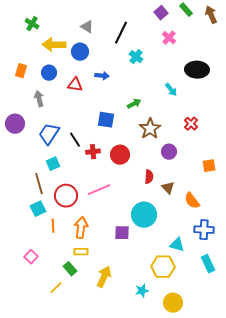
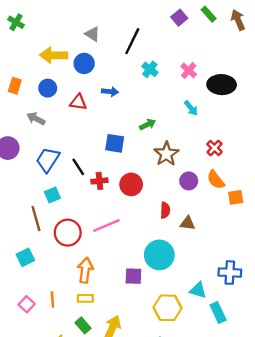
green cross: (32, 24) -> (16, 22), moved
pink cross: (169, 38) -> (189, 70), moved
gray arrow: (39, 99) -> (36, 119), turned -49
brown triangle: (168, 188) -> (188, 223), turned -40
orange semicircle: (192, 201) -> (216, 180), moved
cyan square: (38, 209) -> (25, 257), moved
orange line: (53, 226) -> (52, 300), moved
cyan rectangle: (208, 264) -> (218, 312), moved
yellow hexagon: (163, 267) -> (168, 308), moved
green rectangle: (70, 269) -> (83, 325), moved

